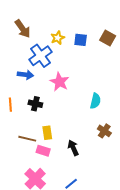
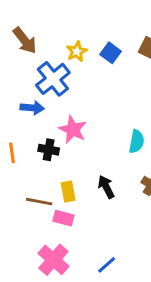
blue square: (81, 40) -> (111, 53), turned 32
pink star: (59, 82) -> (73, 130), moved
black arrow: (73, 148) -> (106, 187), moved

